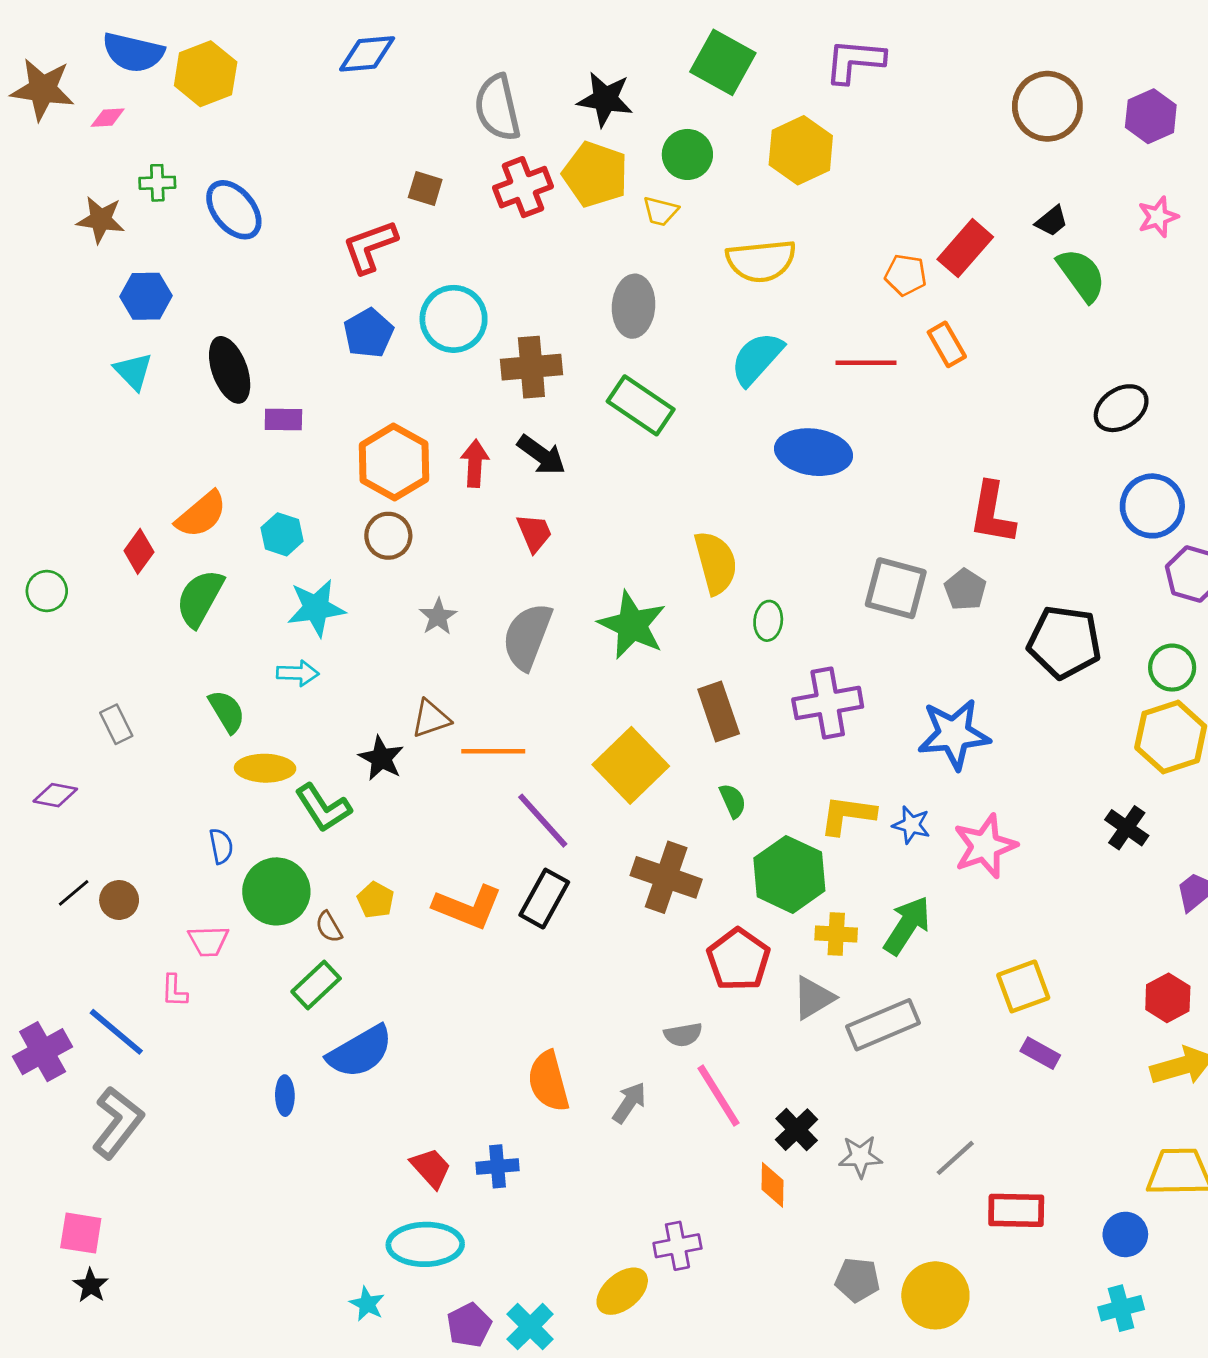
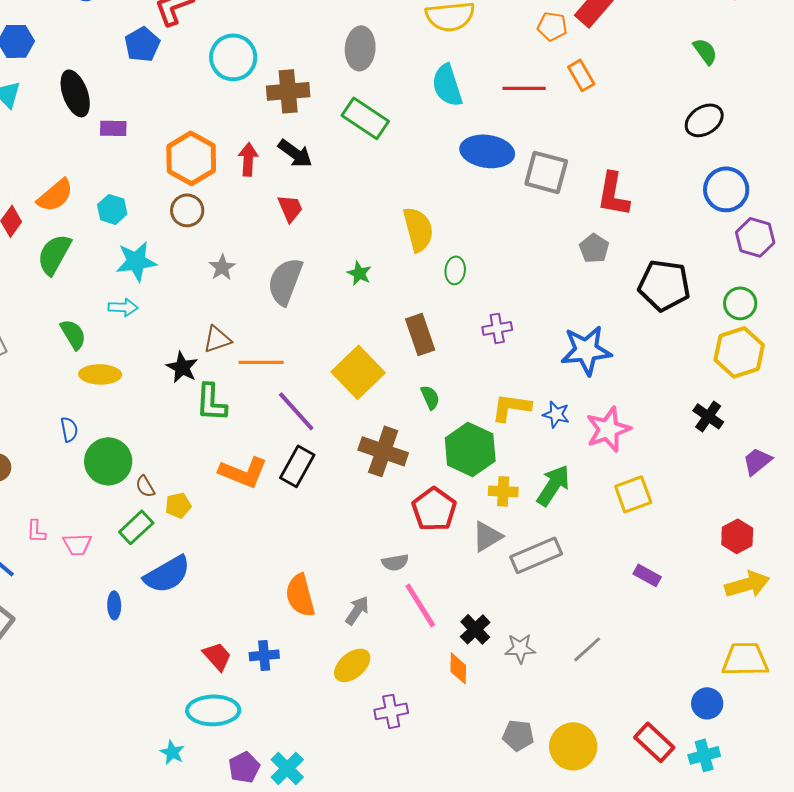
green semicircle: (1081, 275) -> (705, 51), moved, size x0.7
blue pentagon: (369, 333) -> (142, 44), moved
cyan semicircle: (757, 359) -> (447, 85), turned -60
gray square: (896, 588) -> (546, 172), moved
green star: (632, 625) -> (359, 273), size x0.5
purple cross: (828, 703) -> (497, 328), size x0.6
green L-shape: (323, 808) -> (211, 402), moved, turned 36
yellow pentagon: (376, 900) -> (178, 505), moved, turned 30
pink trapezoid: (208, 941) -> (77, 544), moved
yellow square: (1023, 986) -> (633, 494), moved
red rectangle: (1016, 1210) -> (654, 742), moved, turned 42
yellow ellipse: (622, 1291) -> (352, 665), moved

